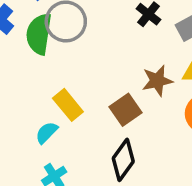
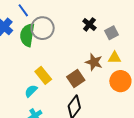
brown star: (157, 81) -> (94, 62), turned 30

